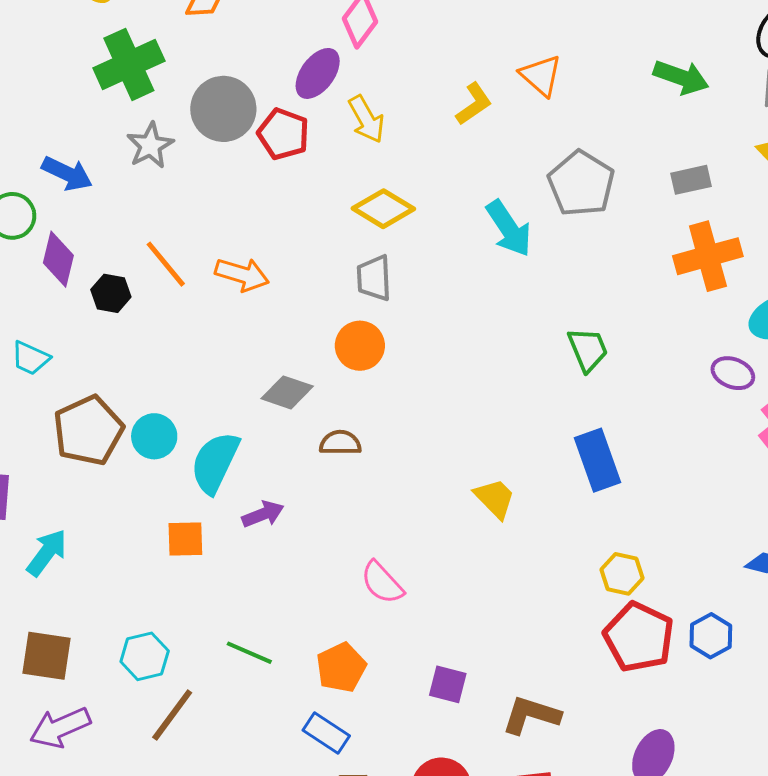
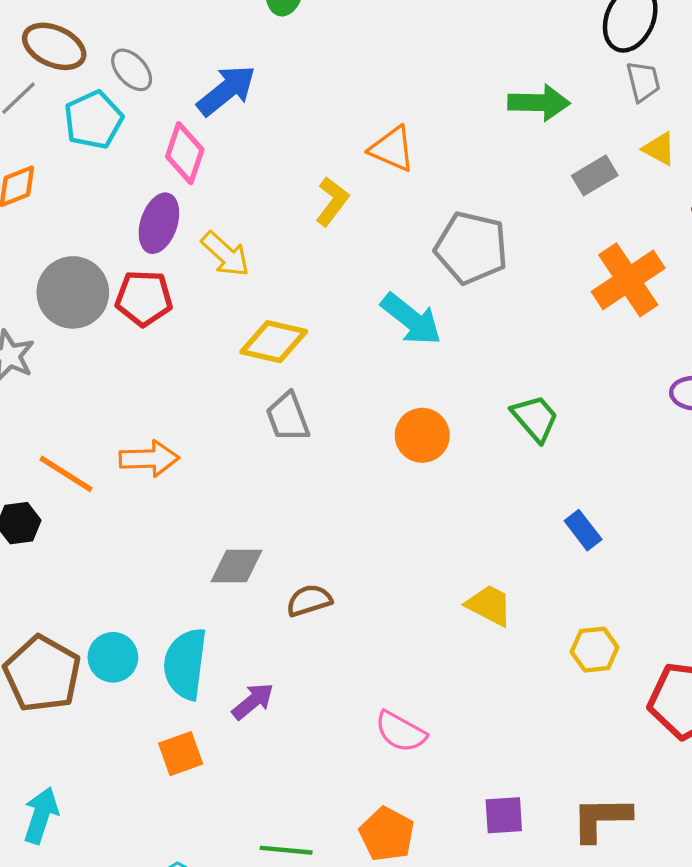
gray rectangle: (691, 180) -> (595, 175), moved
orange circle: (360, 346) -> (422, 435), moved
blue rectangle: (598, 460) -> (583, 530), size x0.6
yellow hexagon: (622, 574) -> (595, 650), moved

